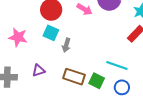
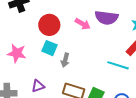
cyan line: (117, 65) -> (118, 65), moved

